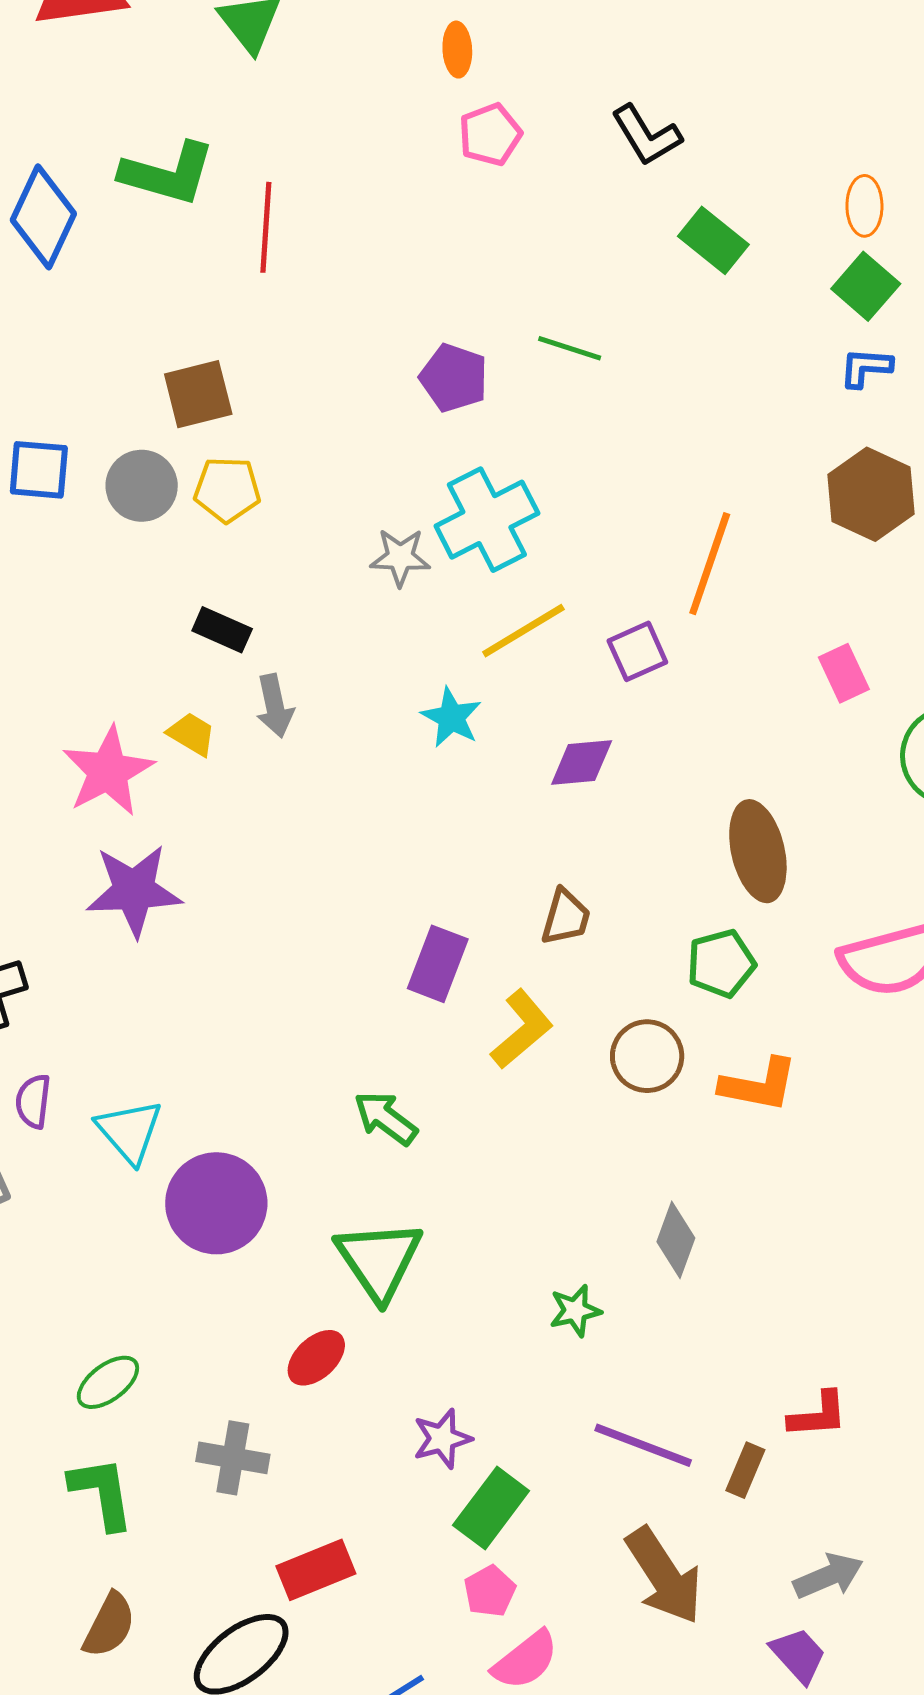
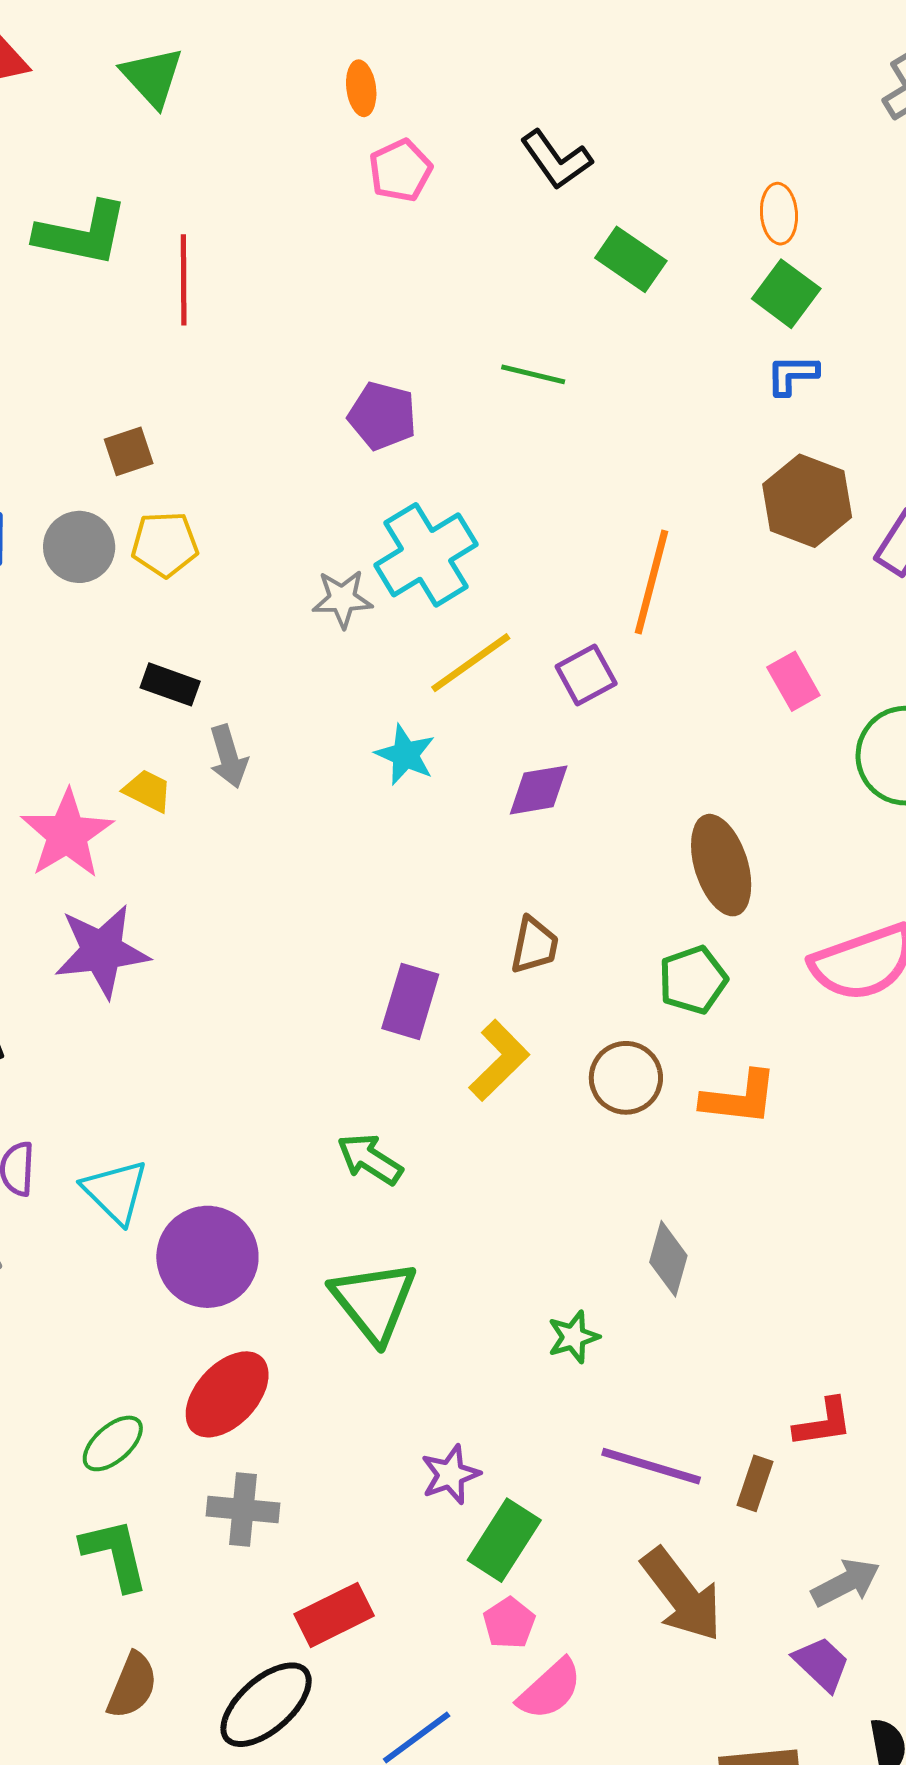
green line: (570, 348) -> (533, 374), moved
brown square: (198, 394) -> (129, 451), size x0.7
red ellipse: (316, 1358) -> (227, 1394), moved, size x1.5

